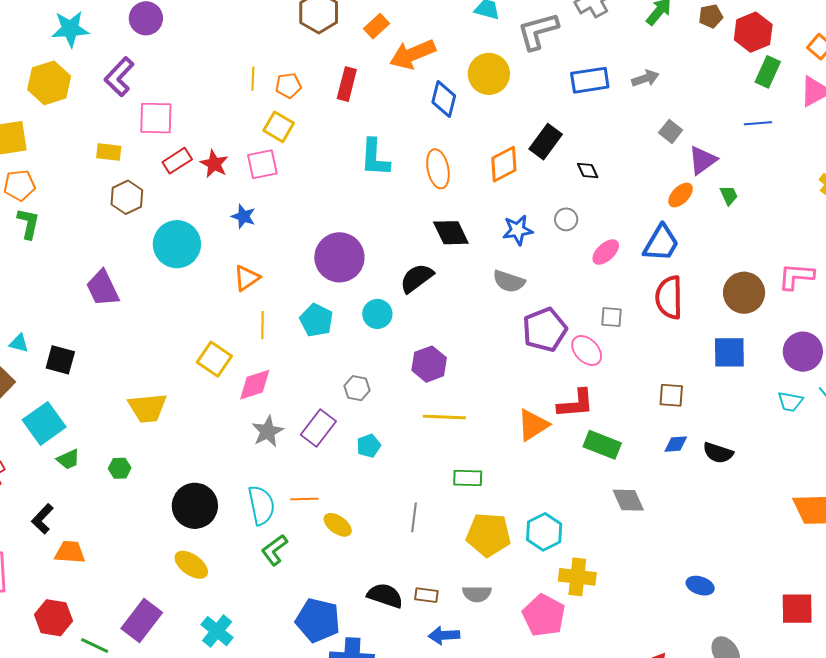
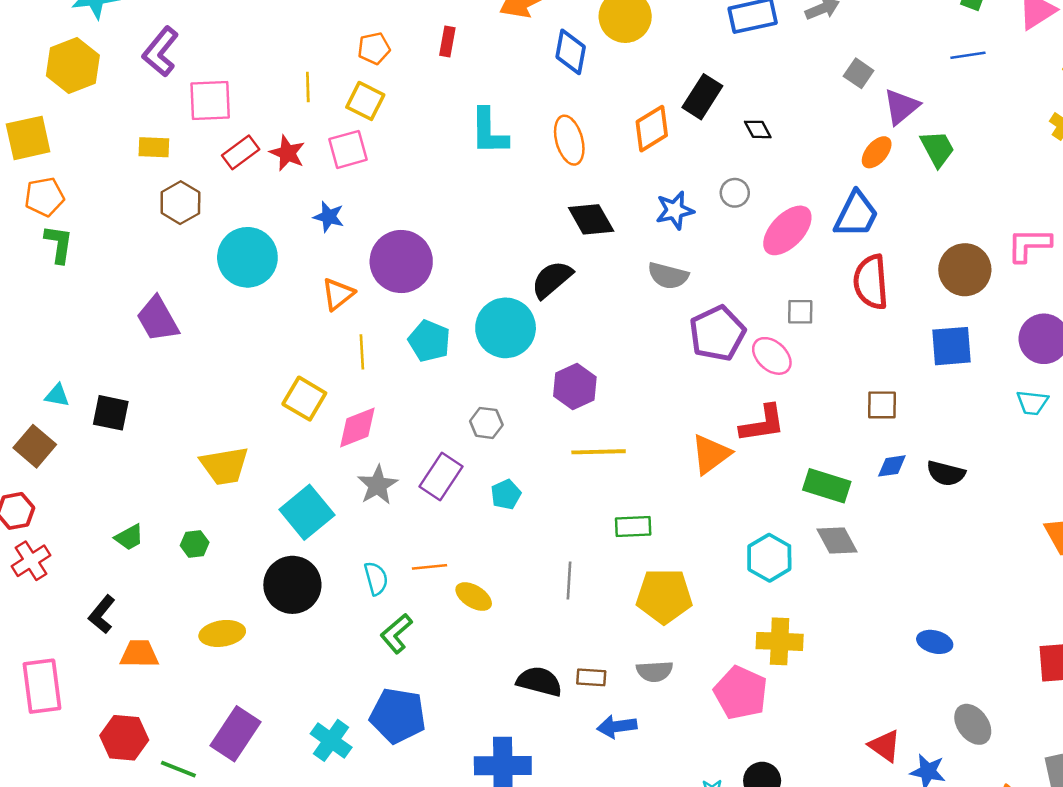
yellow line: (253, 79) -> (308, 87), moved
red rectangle: (347, 84) -> (447, 41), size x0.7
green trapezoid: (729, 195) -> (937, 149), size x1.5
pink ellipse: (606, 252) -> (787, 230), size x1.5
purple circle: (339, 257) -> (401, 262), moved
cyan circle: (377, 314) -> (506, 328), size x1.6
cyan square: (44, 423) -> (307, 512), moved
green rectangle: (602, 445) -> (827, 486), moved
cyan semicircle: (261, 505) -> (376, 578), size x0.7
cyan hexagon: (544, 532) -> (769, 558), moved
yellow ellipse: (191, 565) -> (222, 633), moved, turned -40
blue pentagon: (318, 620) -> (398, 716), moved

